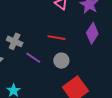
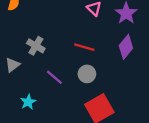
purple line: (33, 58) -> (54, 77), moved

